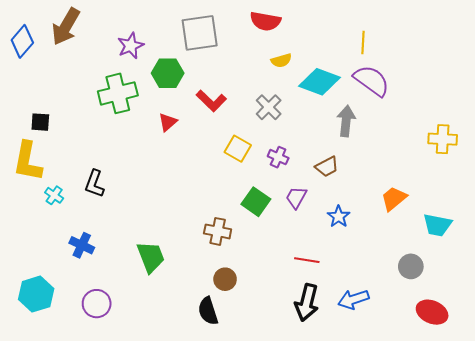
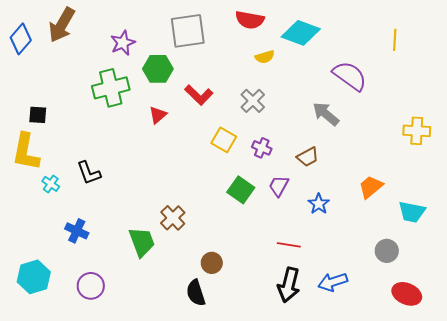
yellow line: (363, 42) -> (395, 40), moved
cyan diamond: (320, 82) -> (301, 33), moved
gray arrow: (346, 121) -> (326, 114), turned -56
black L-shape: (94, 184) -> (89, 173), turned -40
brown cross: (218, 231) -> (173, 218), moved, turned 35

